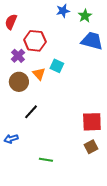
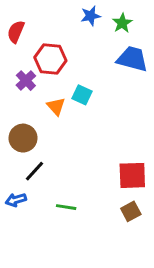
brown circle: (19, 82) -> (23, 138), moved
black line: (31, 112) -> (35, 171), moved
green line: (46, 160) -> (66, 207), moved

